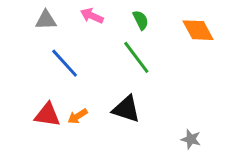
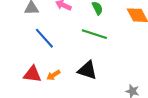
green line: (136, 57) -> (94, 34), turned -35

